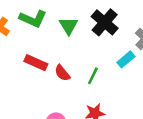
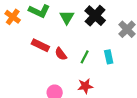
cyan rectangle: (126, 59) -> (109, 57), moved, turned -64

